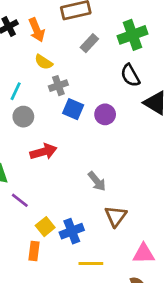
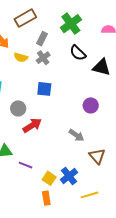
yellow semicircle: (44, 62) -> (21, 57), moved
gray cross: (58, 86) -> (43, 58), moved
purple circle: (105, 114) -> (91, 105), moved
gray circle: (23, 117) -> (18, 108), moved

